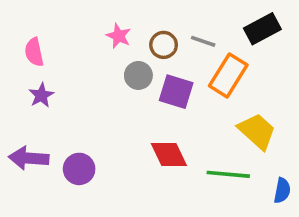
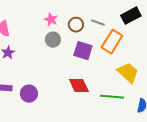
gray circle: (138, 75) -> (53, 40), moved

